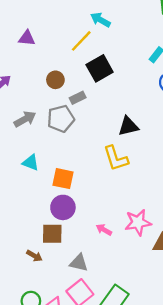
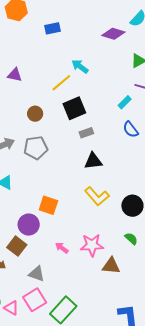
gray rectangle: (78, 98) -> (86, 133), moved
yellow L-shape: (116, 158) -> (97, 196), moved, turned -30
orange square: (63, 179) -> (48, 205), moved
brown square: (52, 234) -> (17, 246), turned 30

